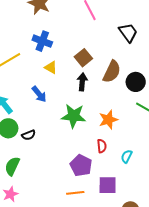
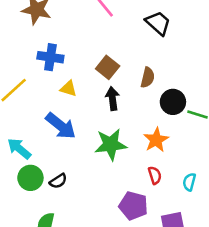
brown semicircle: (112, 72) -> (148, 78), size x0.7
black circle: (136, 82) -> (173, 102), moved
blue arrow: (39, 94) -> (61, 126), size x1.4

